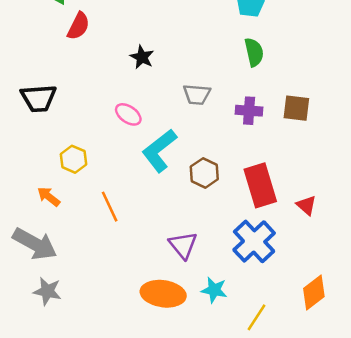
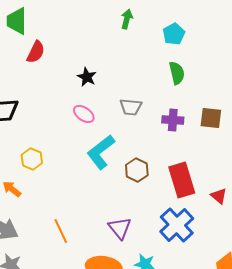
pink ellipse: (128, 114) -> (84, 114), moved
orange line: (110, 207) -> (61, 231), moved

